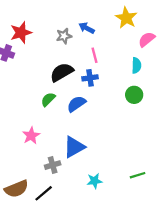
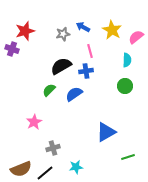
yellow star: (126, 18) -> (112, 30), moved
blue triangle: (74, 147) -> (106, 132), moved
cyan star: (95, 181) -> (76, 167), moved

